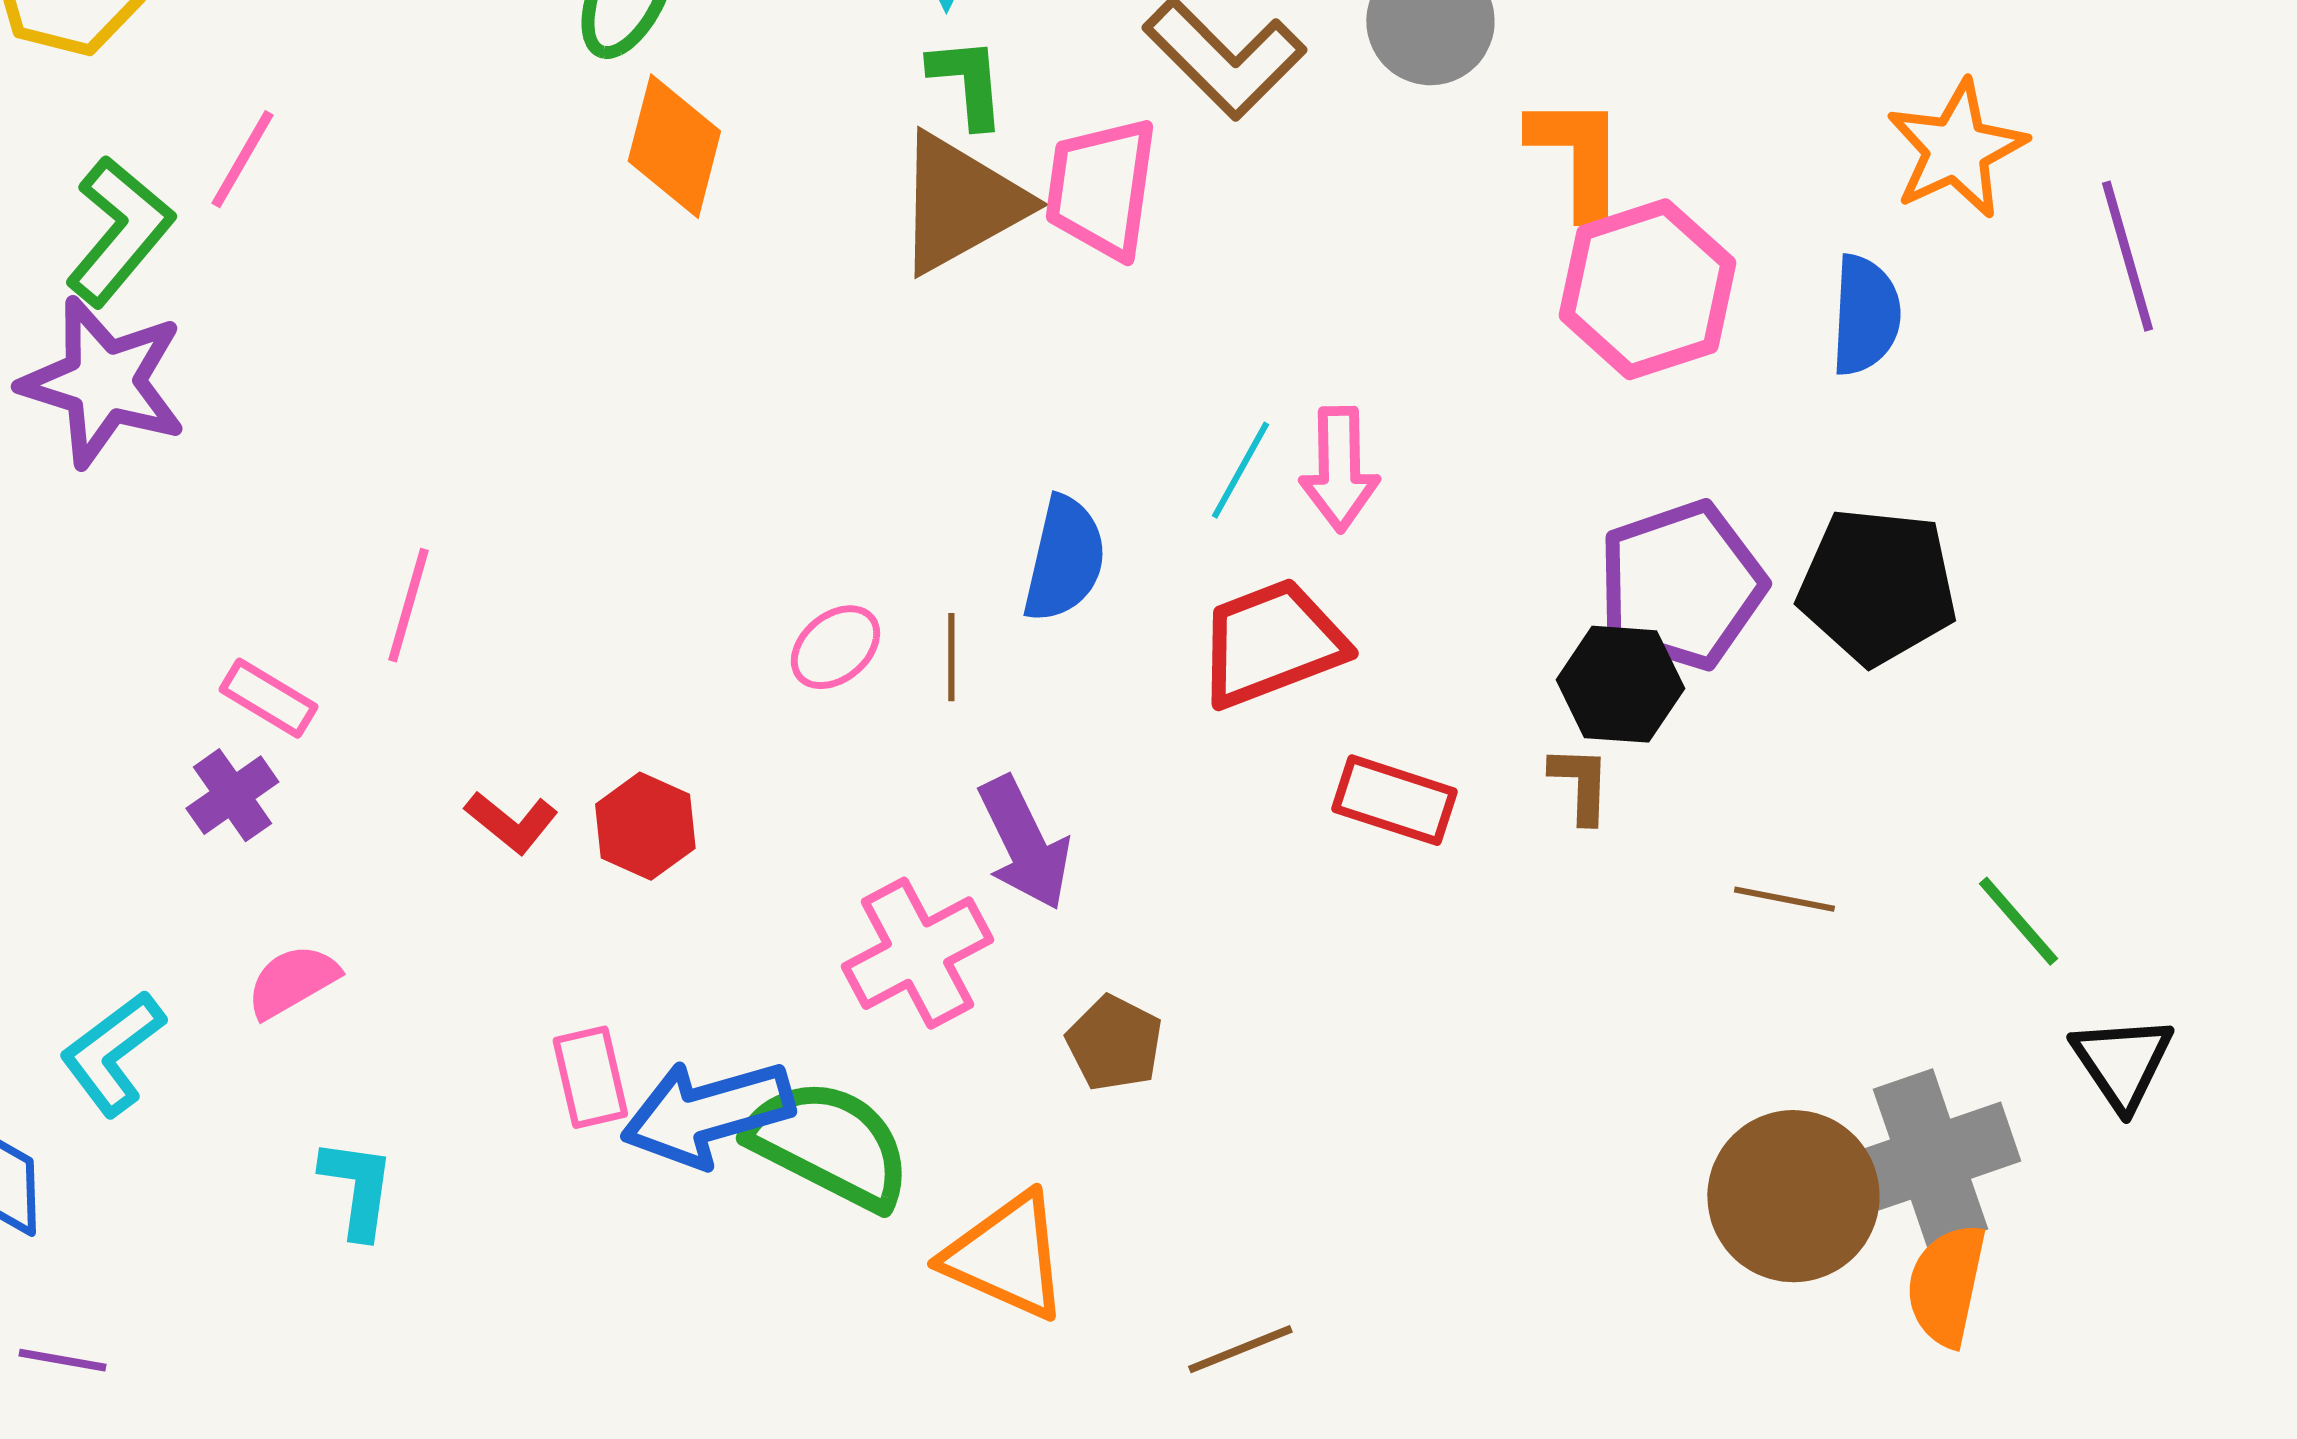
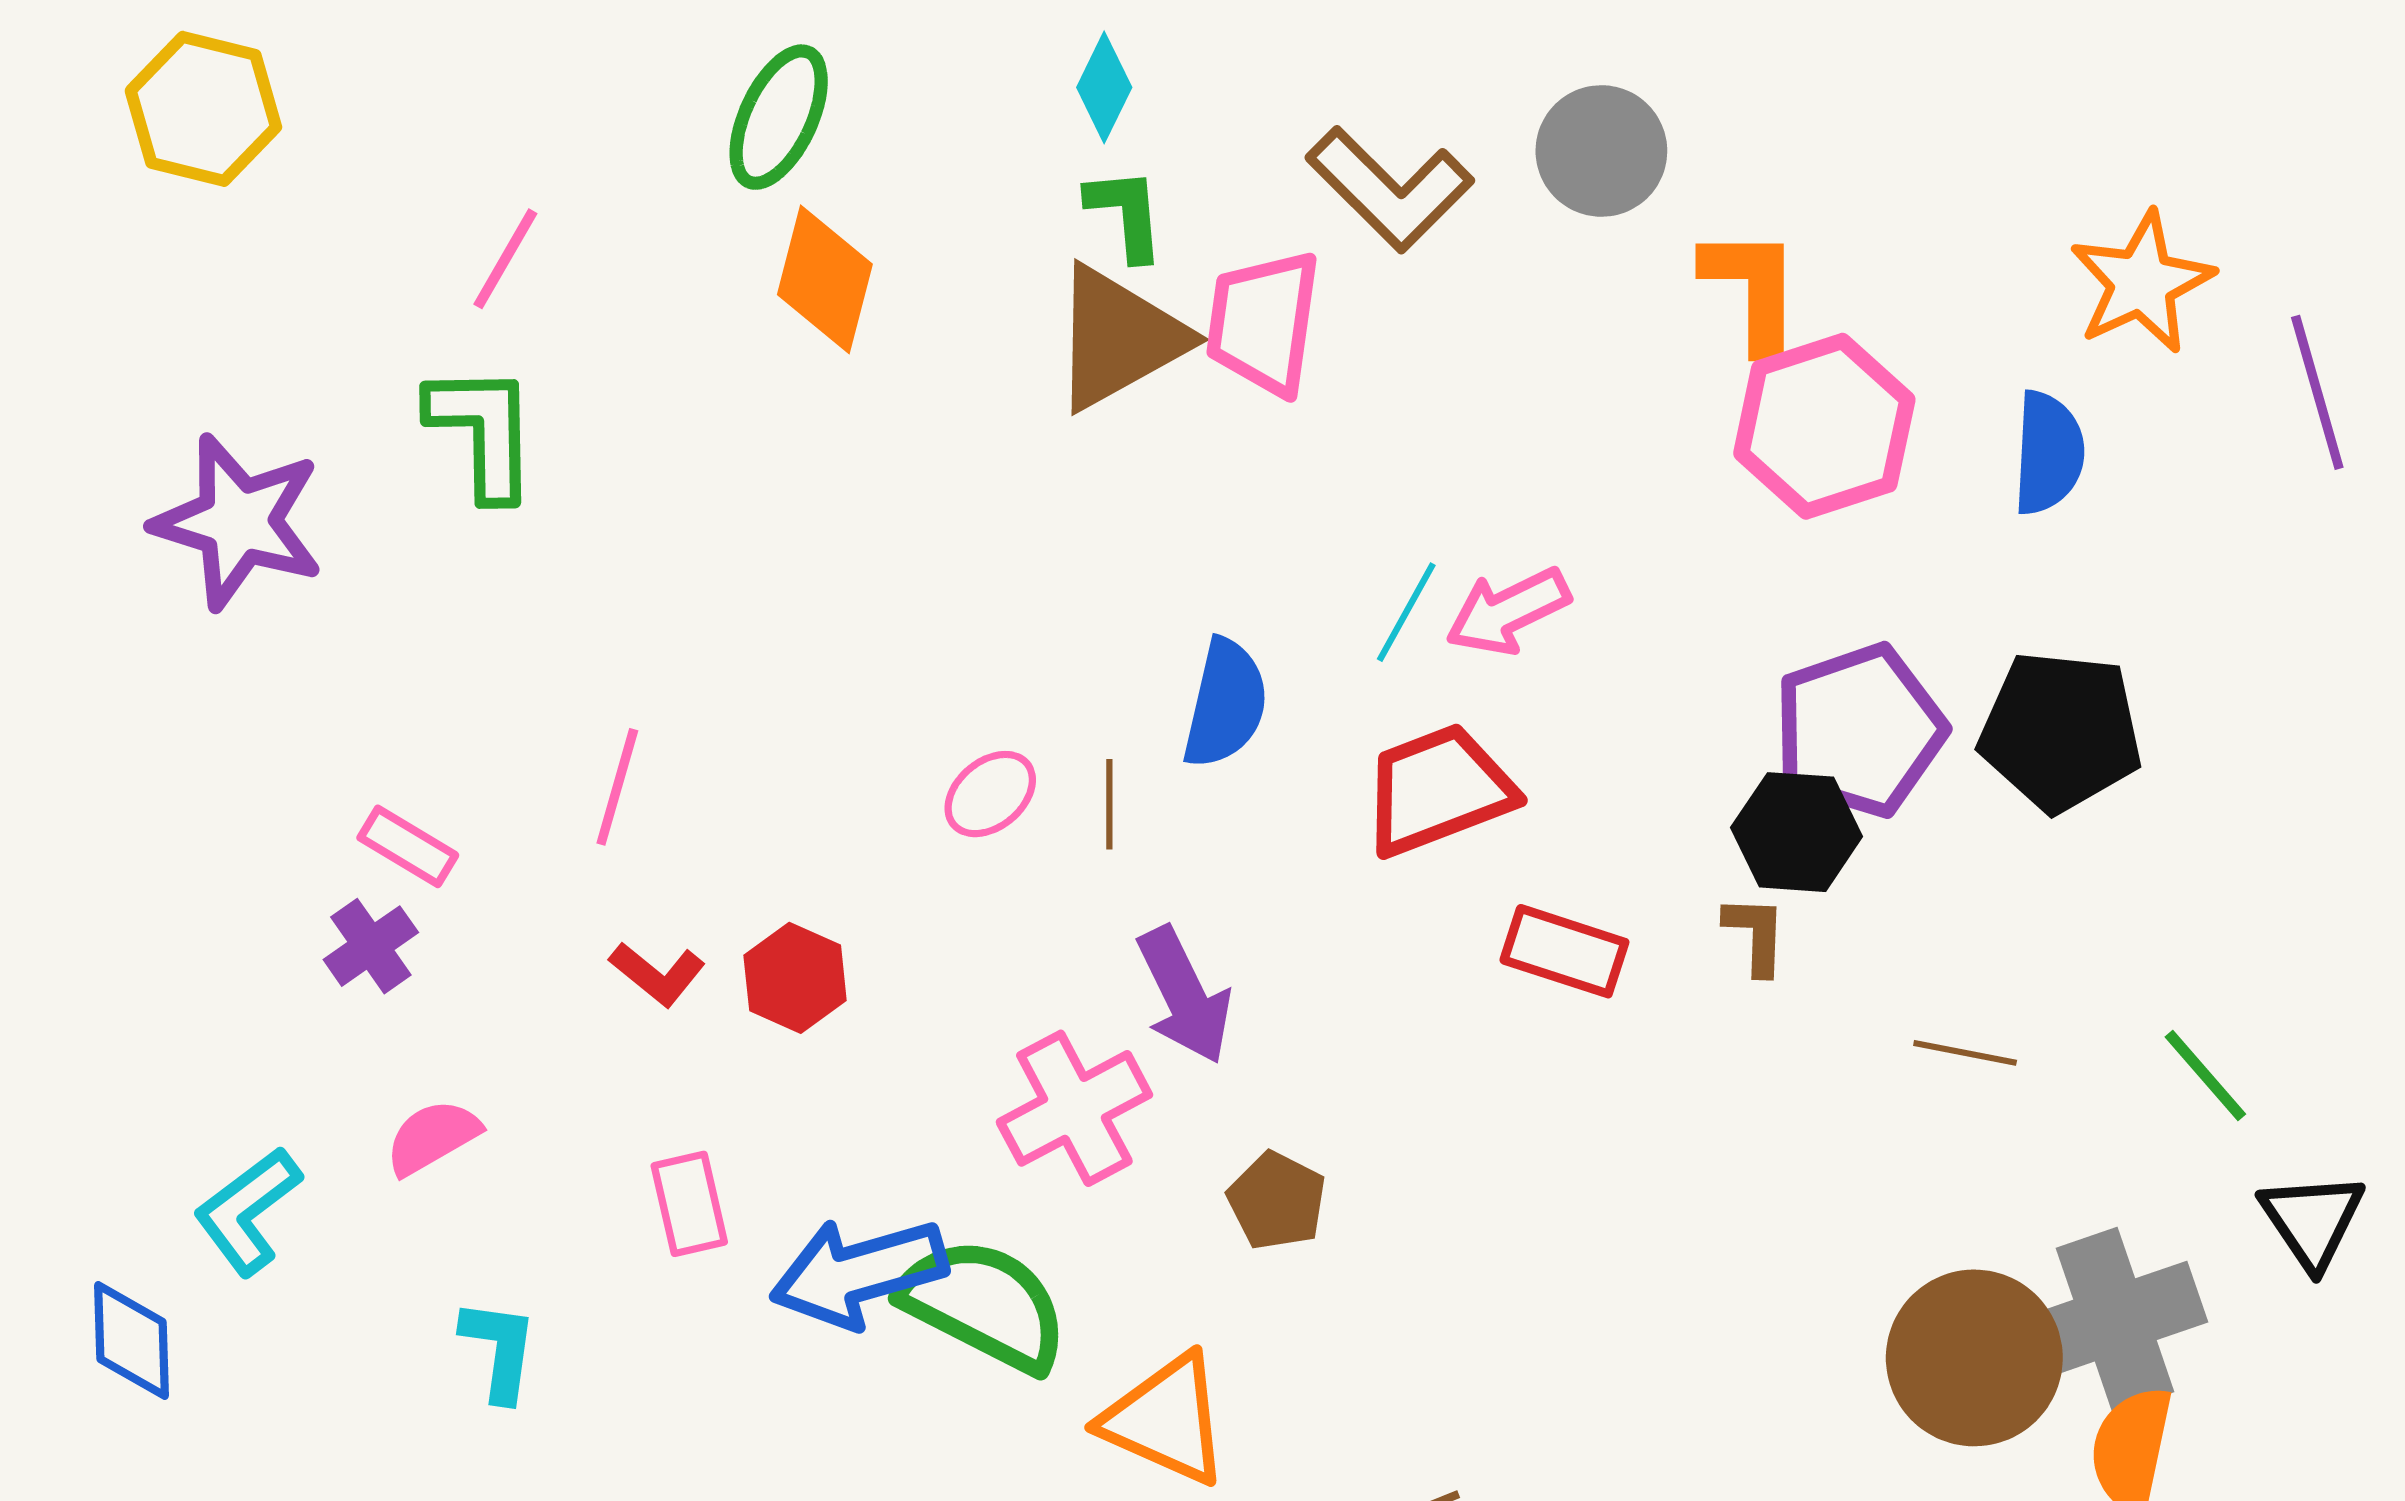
pink line: (242, 159) -> (505, 259), moved
green L-shape: (119, 231) -> (483, 431), moved, turned -41
pink arrow: (1339, 469) -> (1508, 611), turned 65
pink line: (408, 605) -> (617, 787), moved
pink rectangle: (590, 1077) -> (689, 1204), moved

